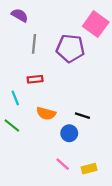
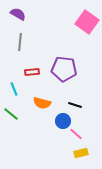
gray line: (34, 44) -> (20, 42), moved
purple pentagon: (70, 48) -> (64, 69), moved
pink line: (63, 164) -> (76, 134), moved

